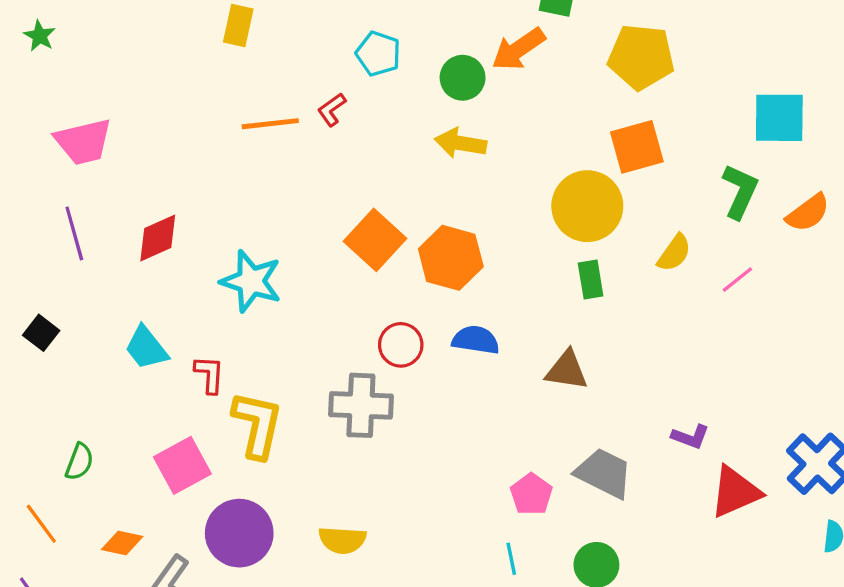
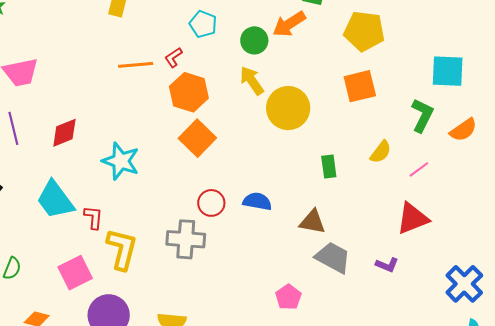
yellow arrow: (461, 143) -> (252, 80), turned 44
yellow circle: (587, 206) -> (288, 108), moved
orange hexagon: (451, 258) -> (189, 92), moved
cyan trapezoid: (146, 348) -> (55, 200), size x1.4
gray trapezoid: (604, 473) -> (333, 258), moved
red triangle: (735, 492) -> (412, 219), moved

